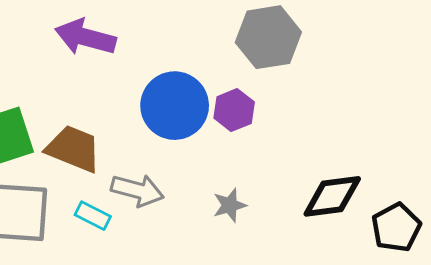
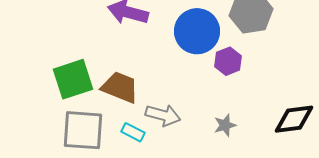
blue circle: (175, 106) -> (197, 31), moved

